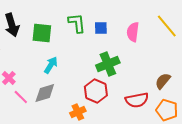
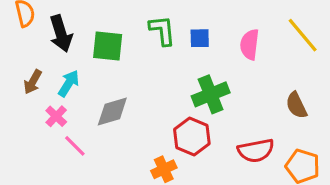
cyan arrow: (51, 65) -> (69, 83), moved
brown semicircle: (163, 81) -> (296, 105), moved, turned -66
gray diamond: (45, 93) -> (112, 112), moved

